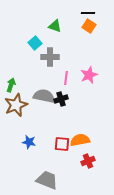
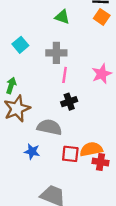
cyan square: (35, 43) -> (20, 45), moved
pink line: (66, 78) -> (65, 75), moved
gray semicircle: (44, 96) -> (49, 127), moved
red cross: (88, 161) -> (101, 162), moved, turned 32

